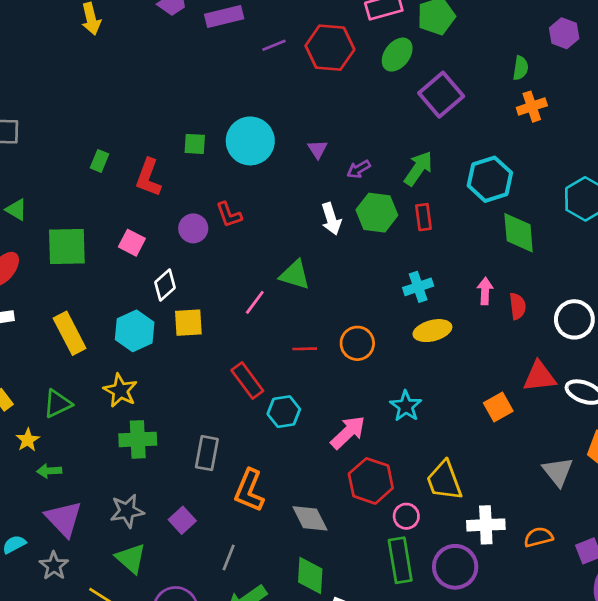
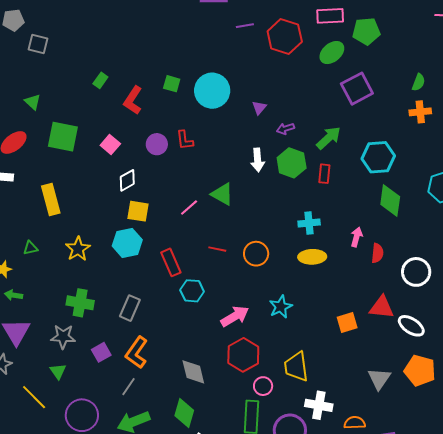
cyan hexagon: (135, 331) -> (127, 243), moved
green triangle: (57, 404) -> (31, 248), size x0.7
green cross: (138, 439) -> (80, 303), moved
orange L-shape: (249, 491) -> (137, 352), moved
green triangle: (131, 558) -> (58, 371), size x0.7

